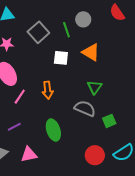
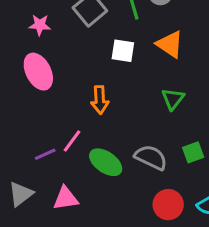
pink line: (20, 97) -> (72, 141), moved
gray semicircle: (85, 108) -> (151, 157), moved
green ellipse: (53, 130) -> (106, 162), turned -40

